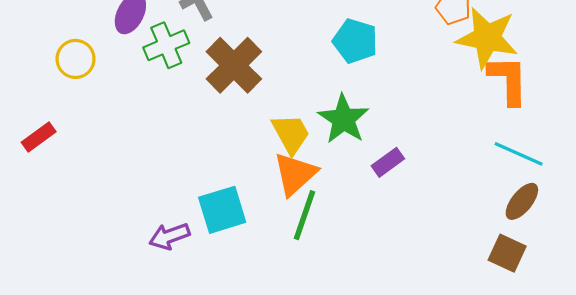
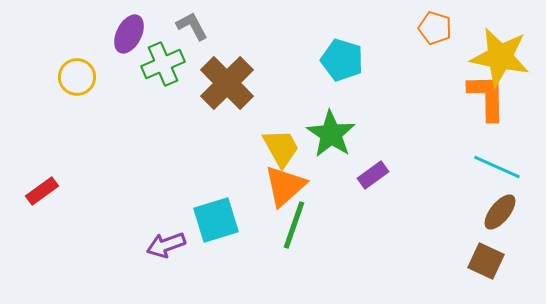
yellow star: (487, 38) -> (500, 57), moved
red rectangle: (39, 137) -> (42, 191), moved

